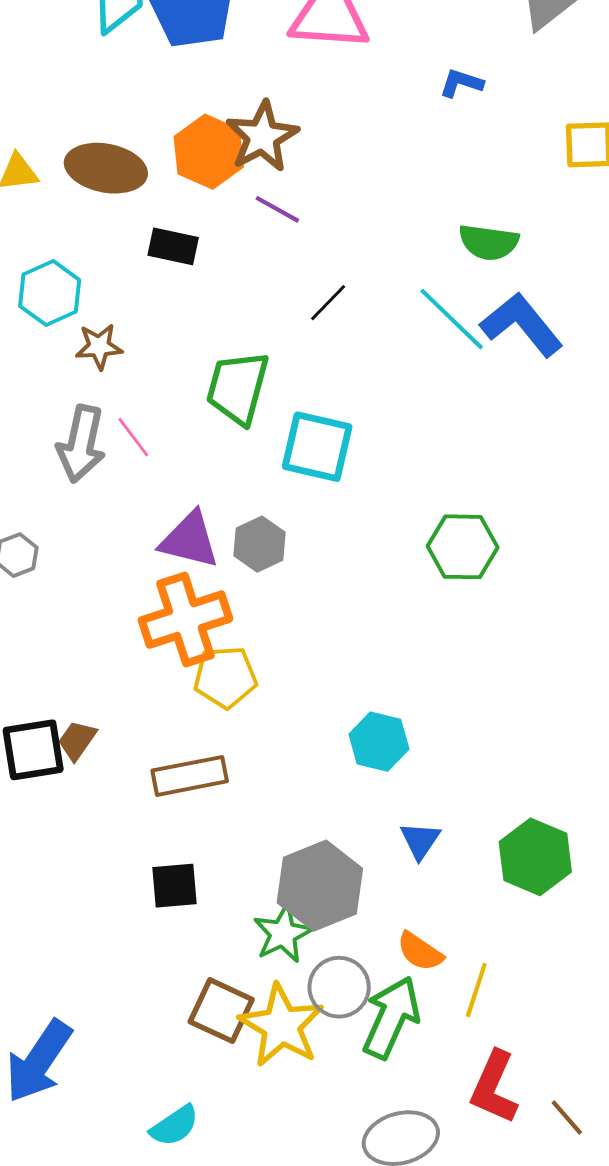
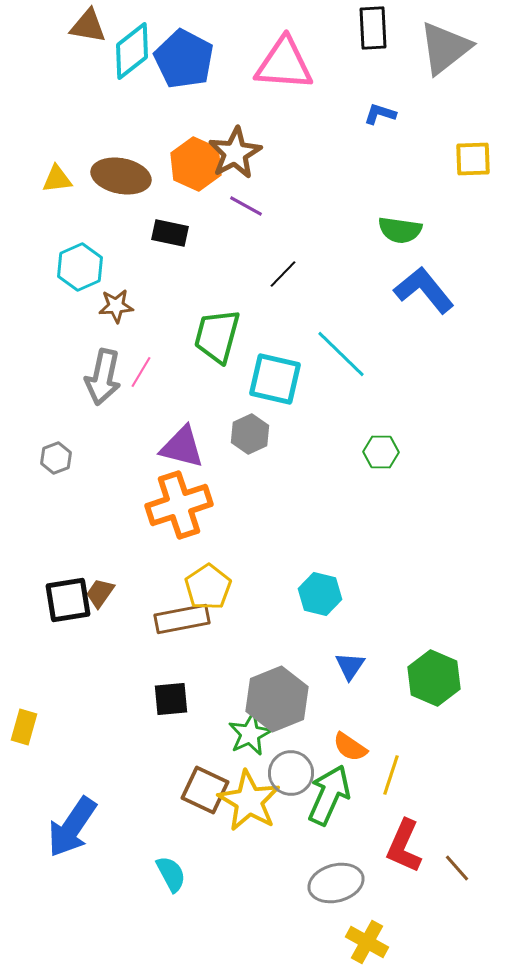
cyan line: (452, 319) -> (341, 354), moved
pink line: (133, 437) -> (141, 372), turned 68
gray hexagon: (260, 544) -> (250, 434), moved
green hexagon: (463, 547) -> (381, 452), size x0.7
yellow pentagon: (225, 677) -> (208, 587), moved, turned -30
cyan semicircle: (174, 1126) -> (171, 874), turned -84

